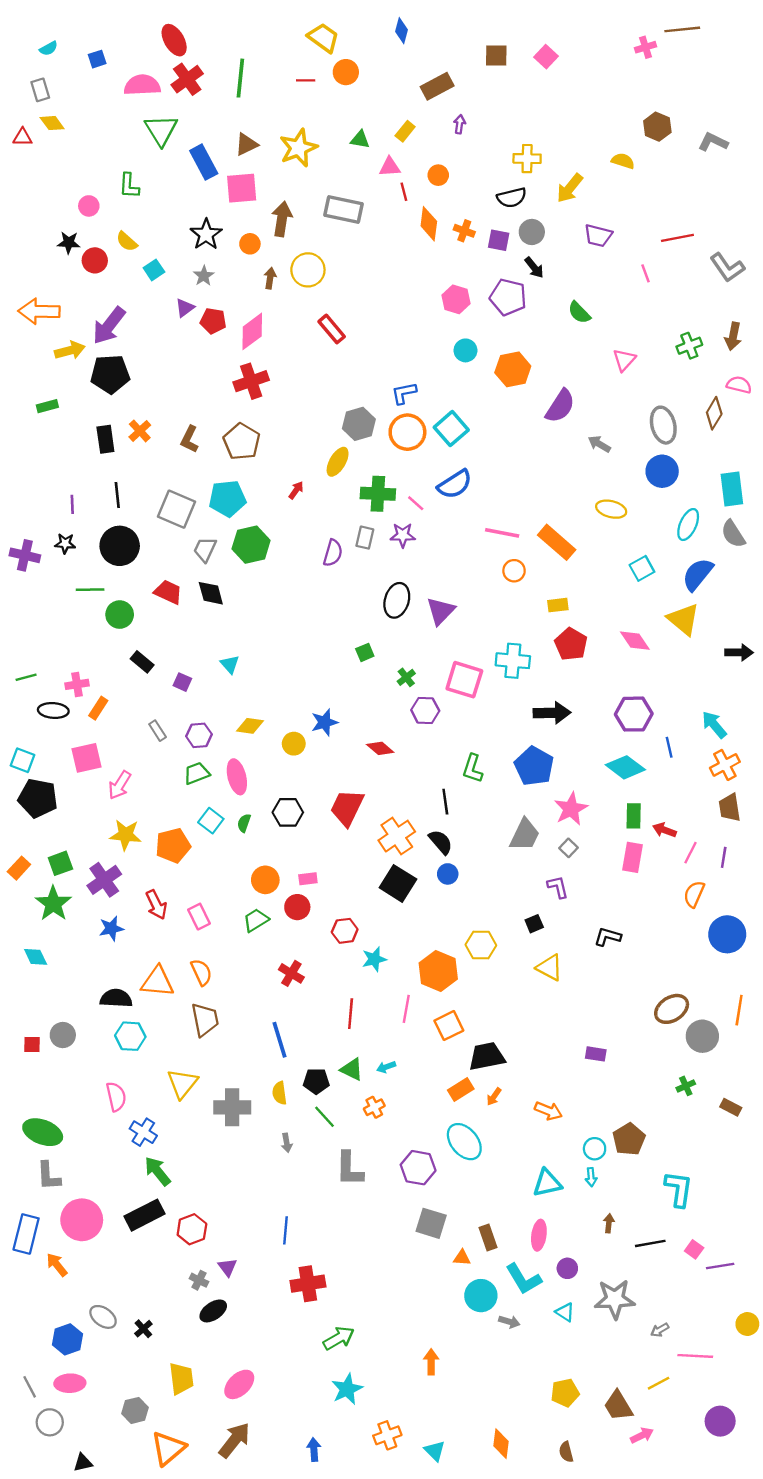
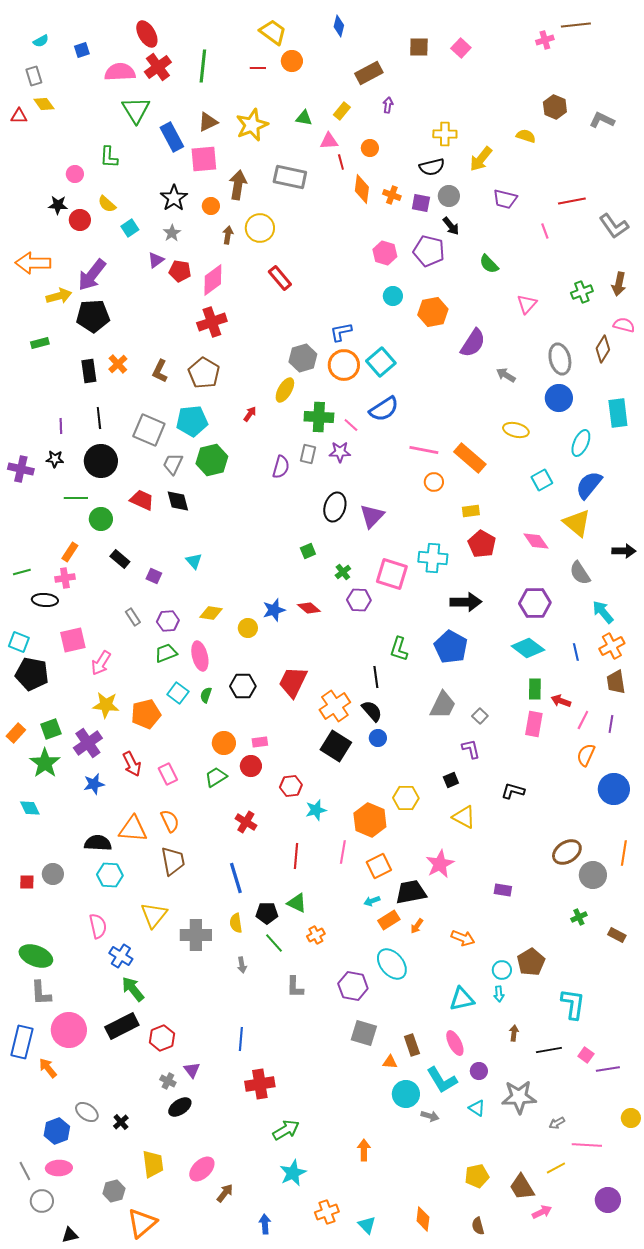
gray semicircle: (733, 534) -> (580, 573), moved
orange rectangle: (98, 708) -> (70, 552), moved
blue line: (669, 747) -> (576, 652), moved
red diamond: (380, 748) -> (309, 608), moved
pink star: (571, 809) -> (440, 864), moved
cyan arrow: (386, 1067) -> (372, 901), moved
gray L-shape: (349, 1169) -> (295, 987), size x0.7
pink ellipse: (539, 1235) -> (455, 1043), turned -35
brown arrow: (235, 1440) -> (225, 1193), moved, size x0.6

